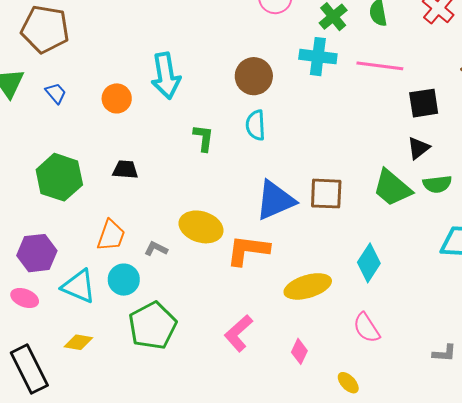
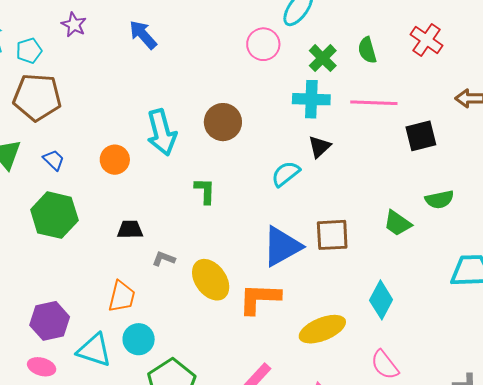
brown circle: (254, 76) -> (223, 122), moved
cyan semicircle: (256, 125) -> (286, 174), moved, turned 60
black triangle: (418, 148) -> (319, 147), moved
green hexagon: (59, 177) -> (54, 215), moved
green semicircle: (437, 184) -> (439, 199), moved
green trapezoid: (392, 188) -> (397, 223), size x0.7
yellow ellipse: (201, 227) -> (211, 280), turned 42
gray L-shape: (156, 249) -> (164, 259), moved

